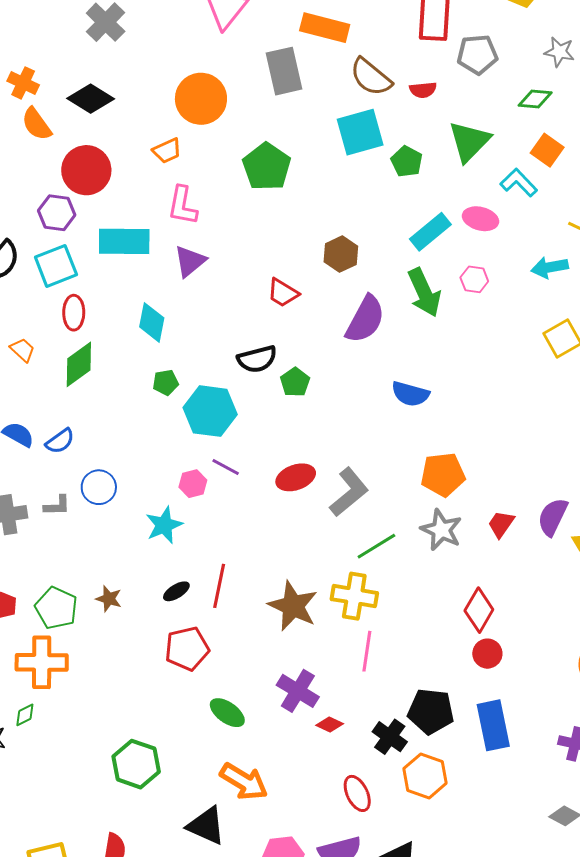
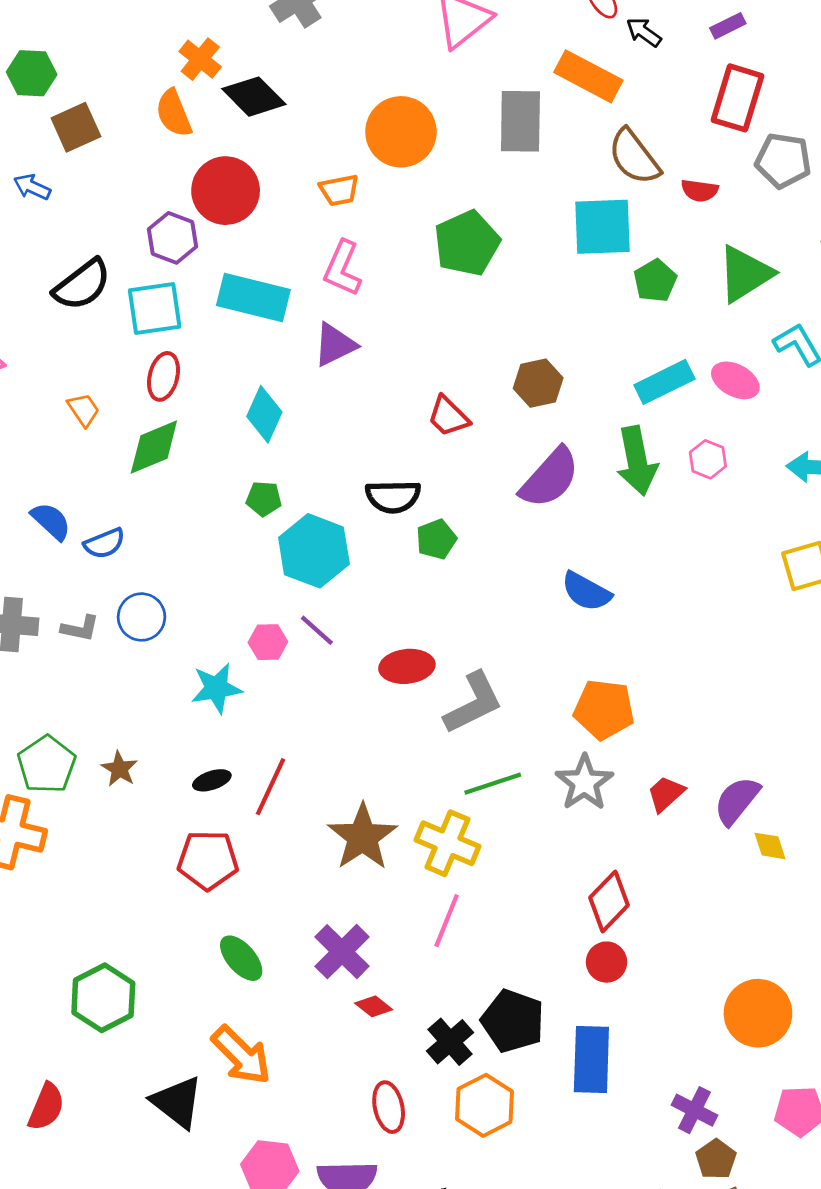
orange cross: (23, 83) -> (200, 59), moved

